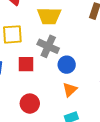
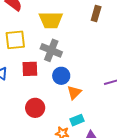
blue circle: (67, 65) -> (61, 76), moved

